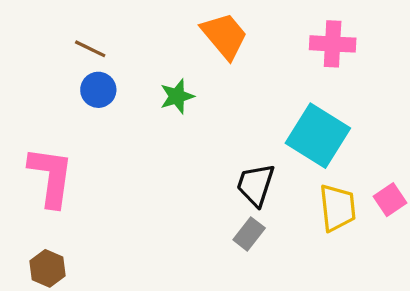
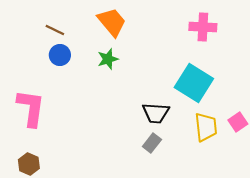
orange trapezoid: (224, 36) -> (112, 22), moved
black trapezoid: (256, 185) -> (156, 113), turned -104

